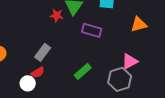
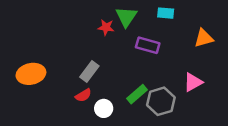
gray hexagon: (120, 79) -> (161, 101), moved
white circle: (28, 83) -> (104, 108), moved

